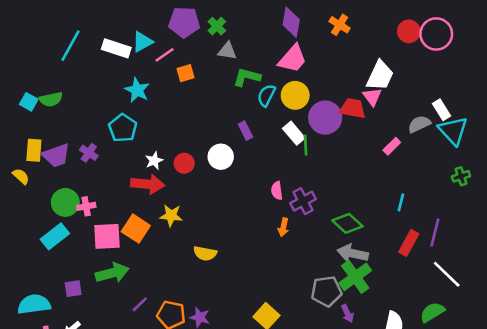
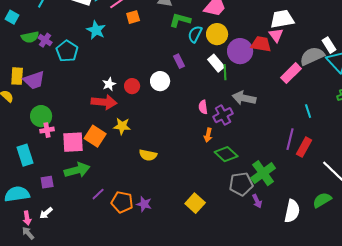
white trapezoid: (380, 76) -> (282, 19), turned -125
cyan square: (29, 102) -> (12, 17), moved
gray semicircle: (419, 124) -> (312, 56), size x1.4
cyan pentagon: (123, 128) -> (67, 51), moved
pink rectangle: (392, 146) -> (291, 73), size x1.5
purple cross: (89, 153) -> (45, 40), moved
cyan line: (401, 202) -> (308, 111), moved, turned -32
pink cross: (86, 206) -> (47, 130), moved
green diamond: (347, 223) -> (226, 154), moved
purple line: (435, 232) -> (290, 139), moved
cyan rectangle: (55, 236) -> (25, 155), moved, turned -70
gray arrow: (353, 253) -> (244, 98), moved

